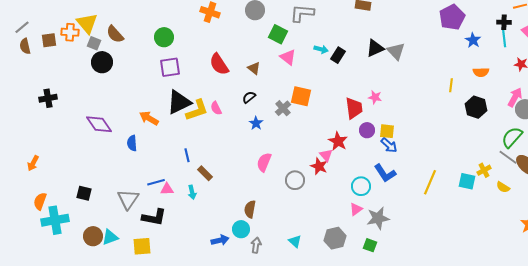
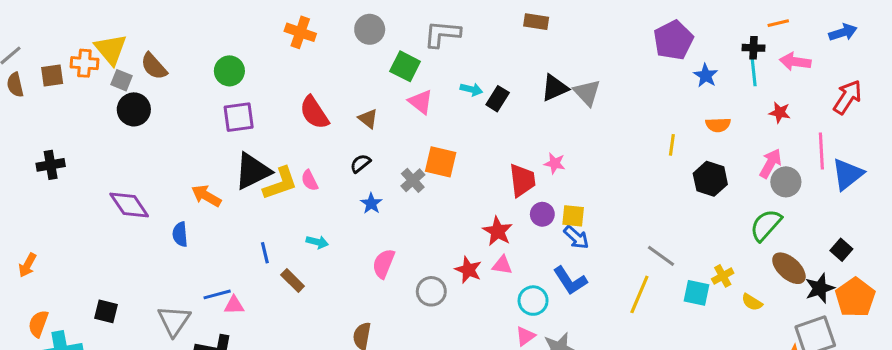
pink triangle: (326, 155) -> (502, 265), moved, turned -40
gray line: (508, 157) -> (661, 256), moved
cyan arrow: (192, 192) -> (317, 242), moved, turned -64

